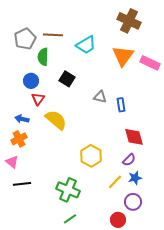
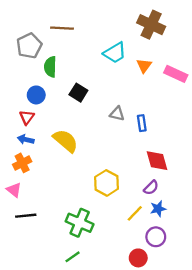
brown line: (53, 35) -> (62, 28), moved
cyan trapezoid: (86, 45) -> (115, 53), moved
orange triangle: (123, 56) -> (144, 66), size x0.6
red triangle: (38, 99) -> (27, 117), moved
green line: (70, 219) -> (73, 257), moved

